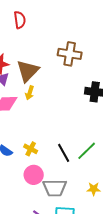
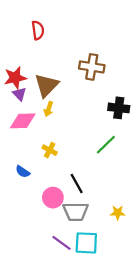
yellow cross: (31, 149) -> (50, 150), moved
green line: (87, 151) -> (106, 145), moved
black line: (64, 153) -> (77, 184), moved

